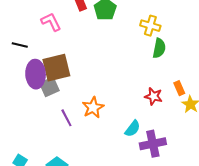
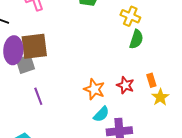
orange star: (93, 107) -> (94, 89), moved, turned -30

